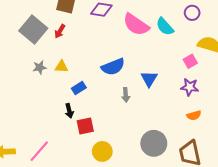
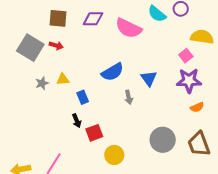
cyan semicircle: (165, 27) -> (157, 14), moved
red arrow: (60, 31) -> (56, 45), turned -96
purple star: (190, 87) -> (189, 81), size x1.4
blue rectangle: (79, 88) -> (83, 97), turned -72

